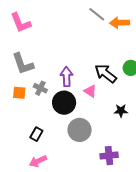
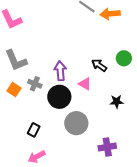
black arrow: (106, 73) -> (99, 65), size x0.7
orange square: (19, 93) -> (14, 90), turned 32

